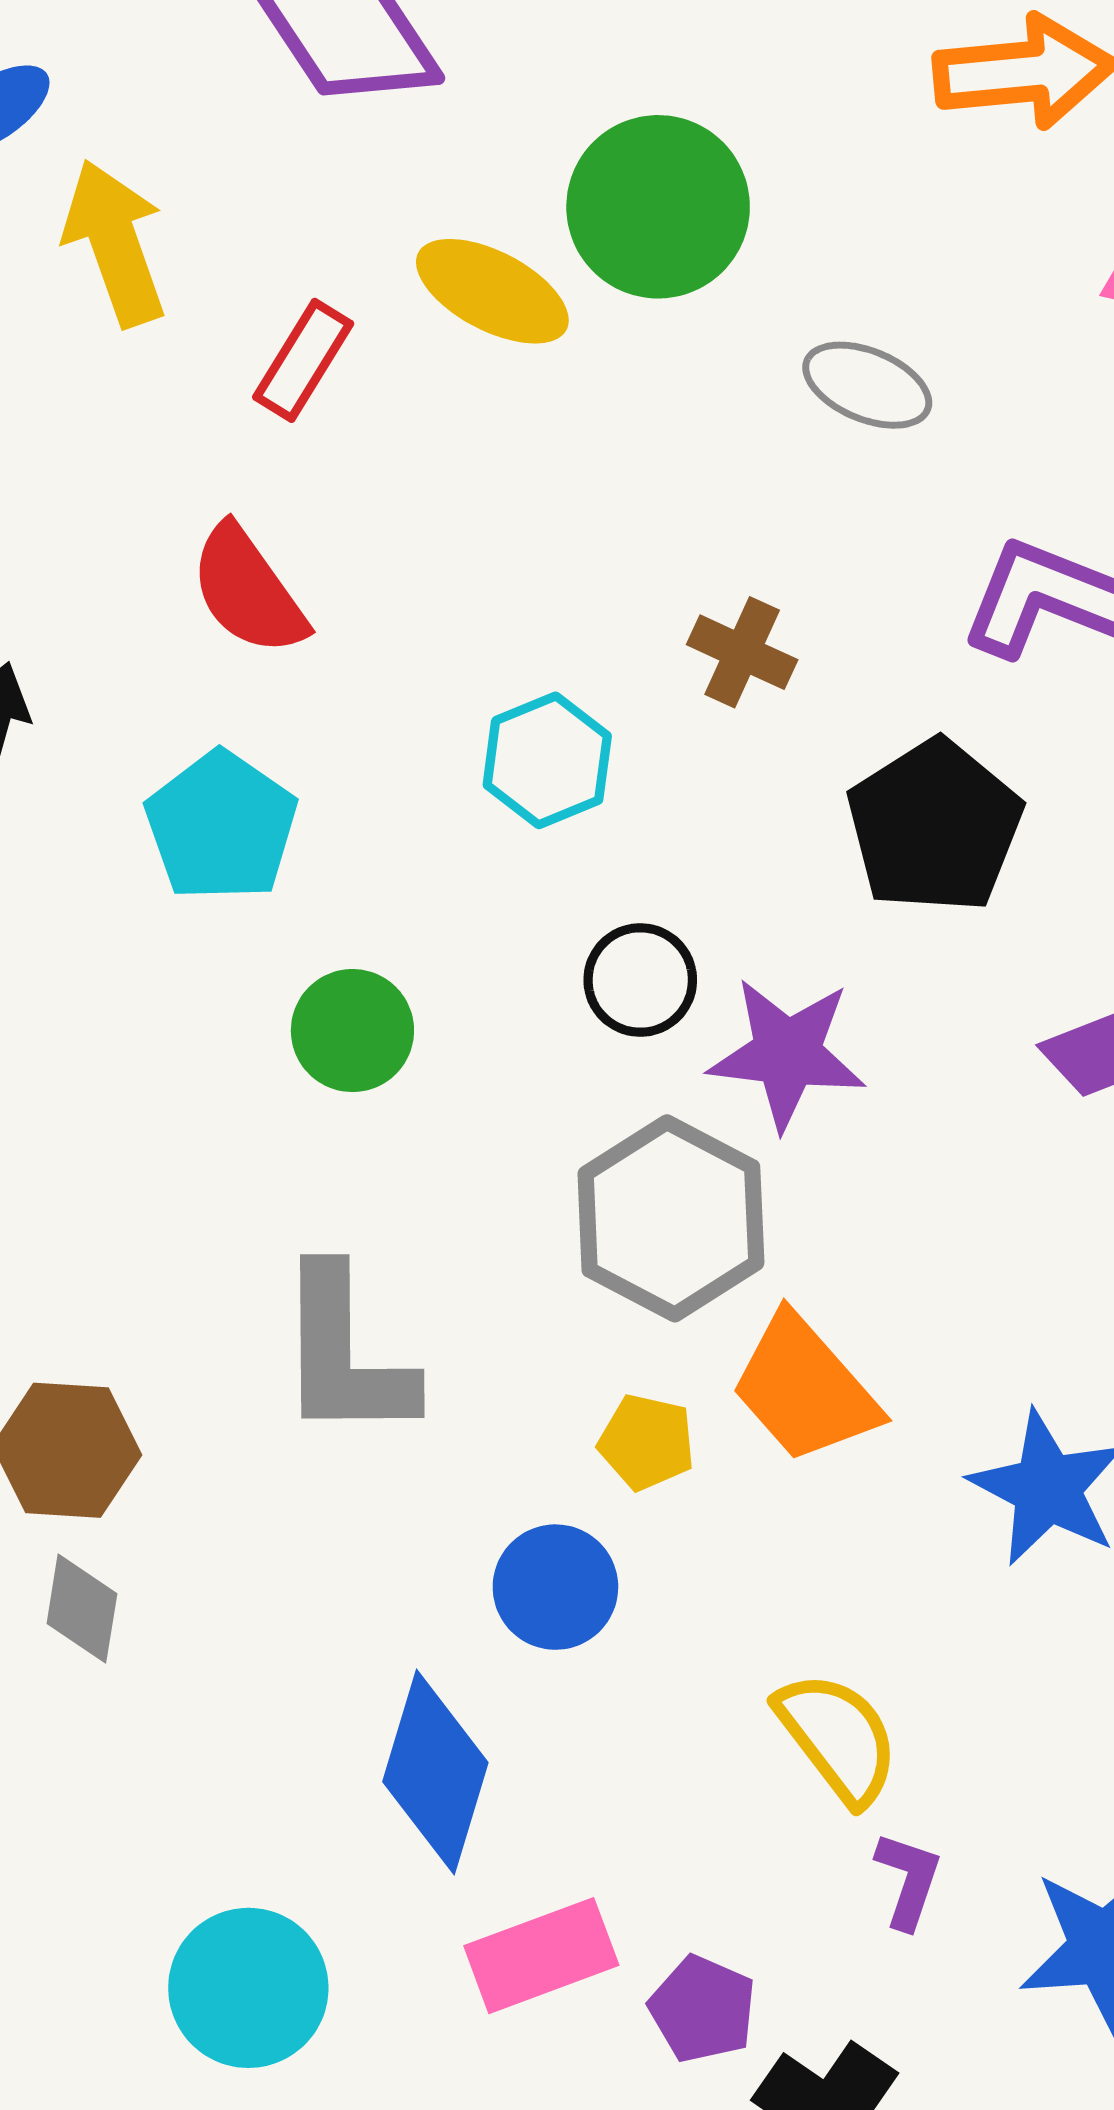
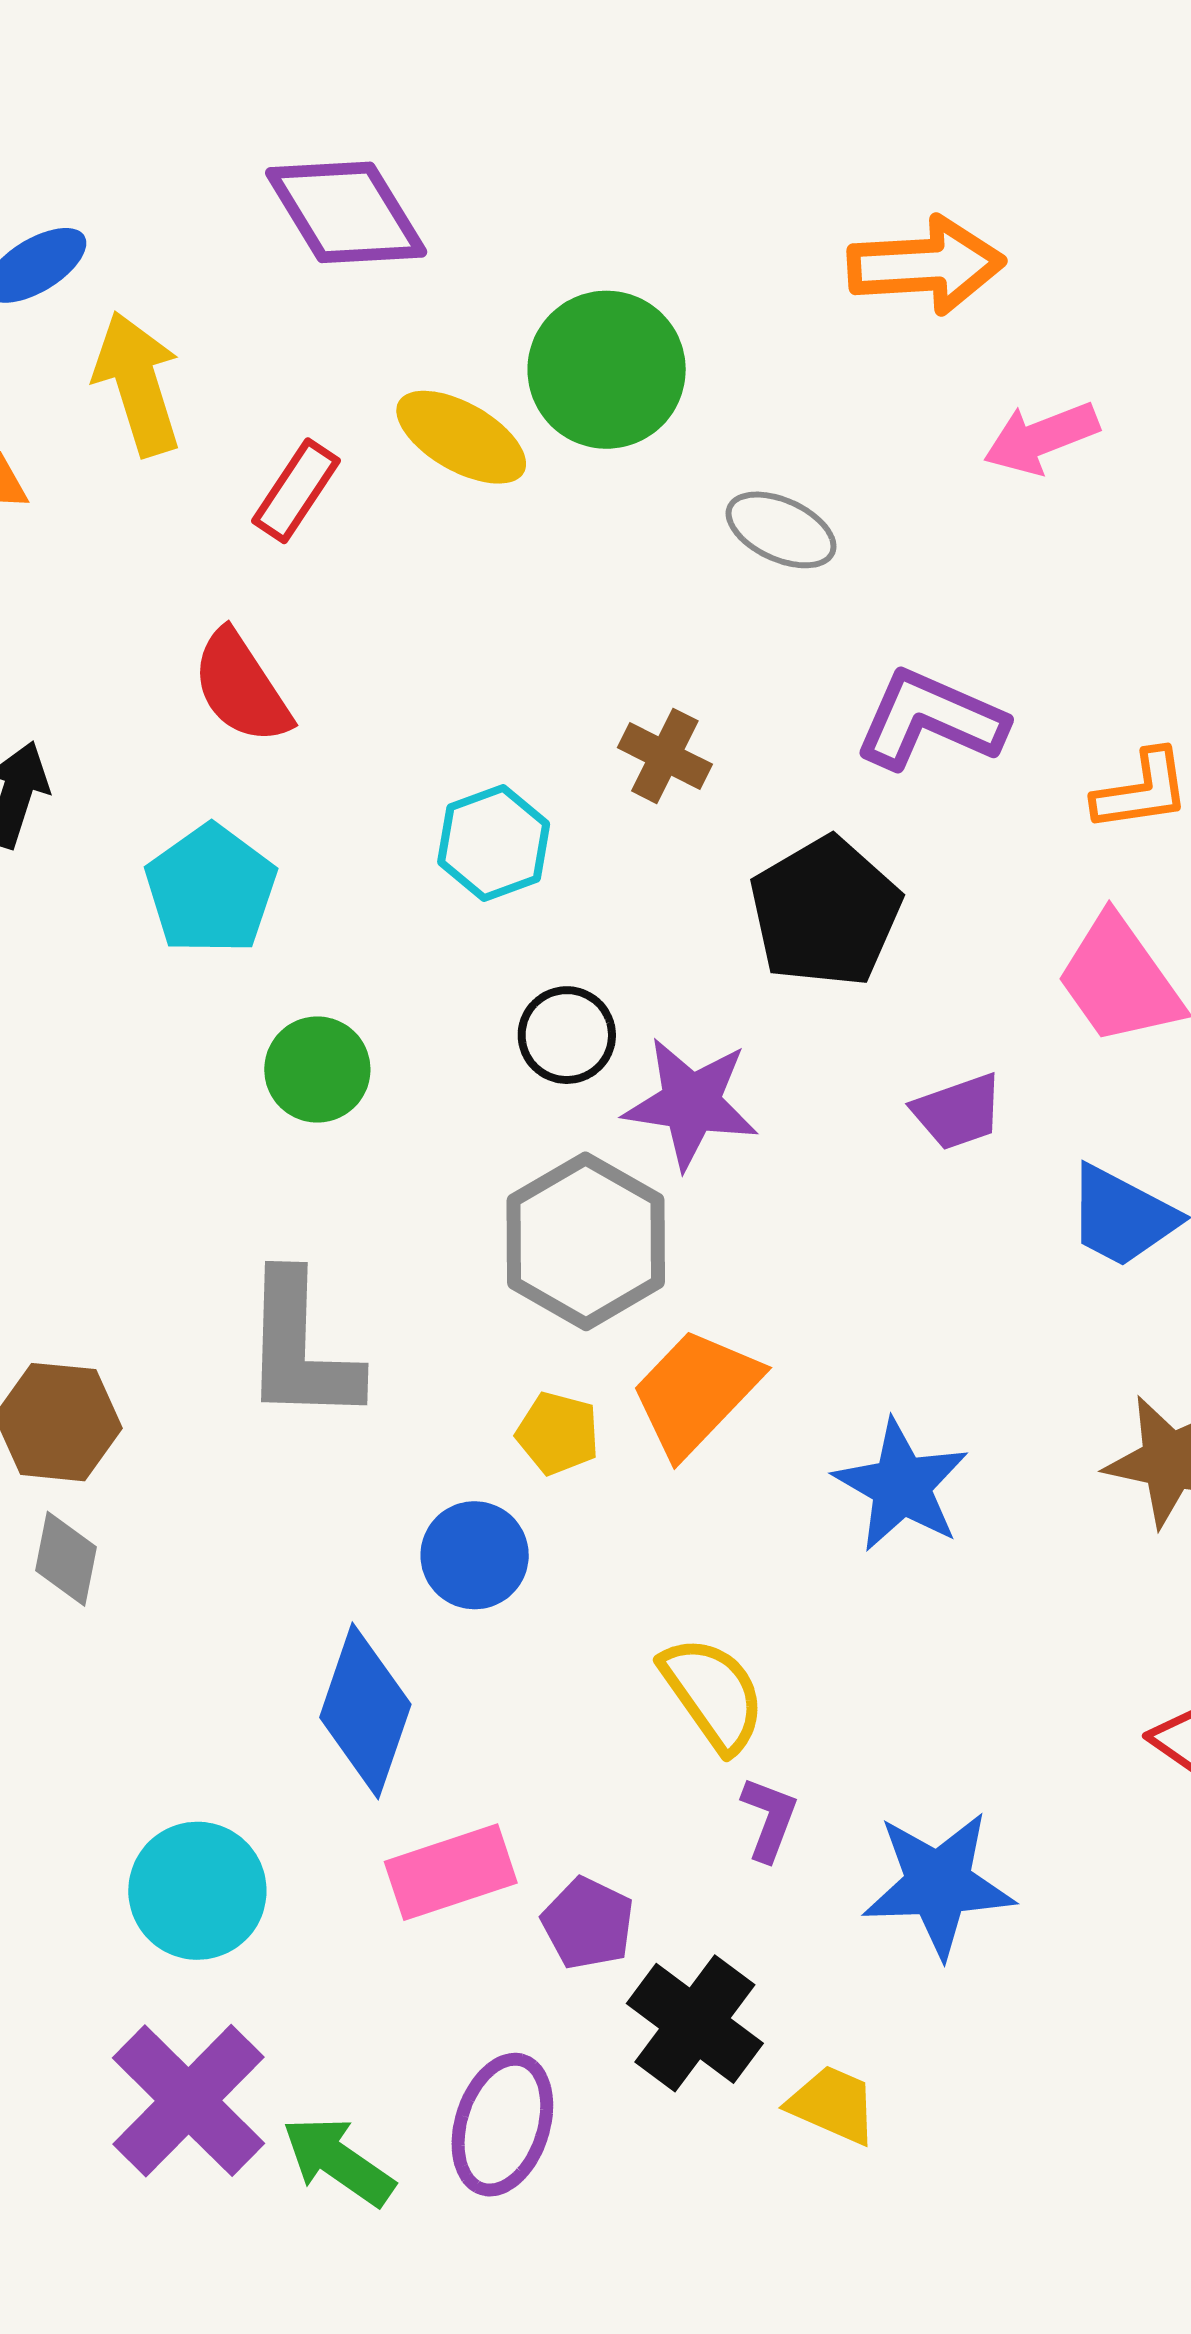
orange trapezoid: (805, 1389) -> (696, 1392), turned 83

